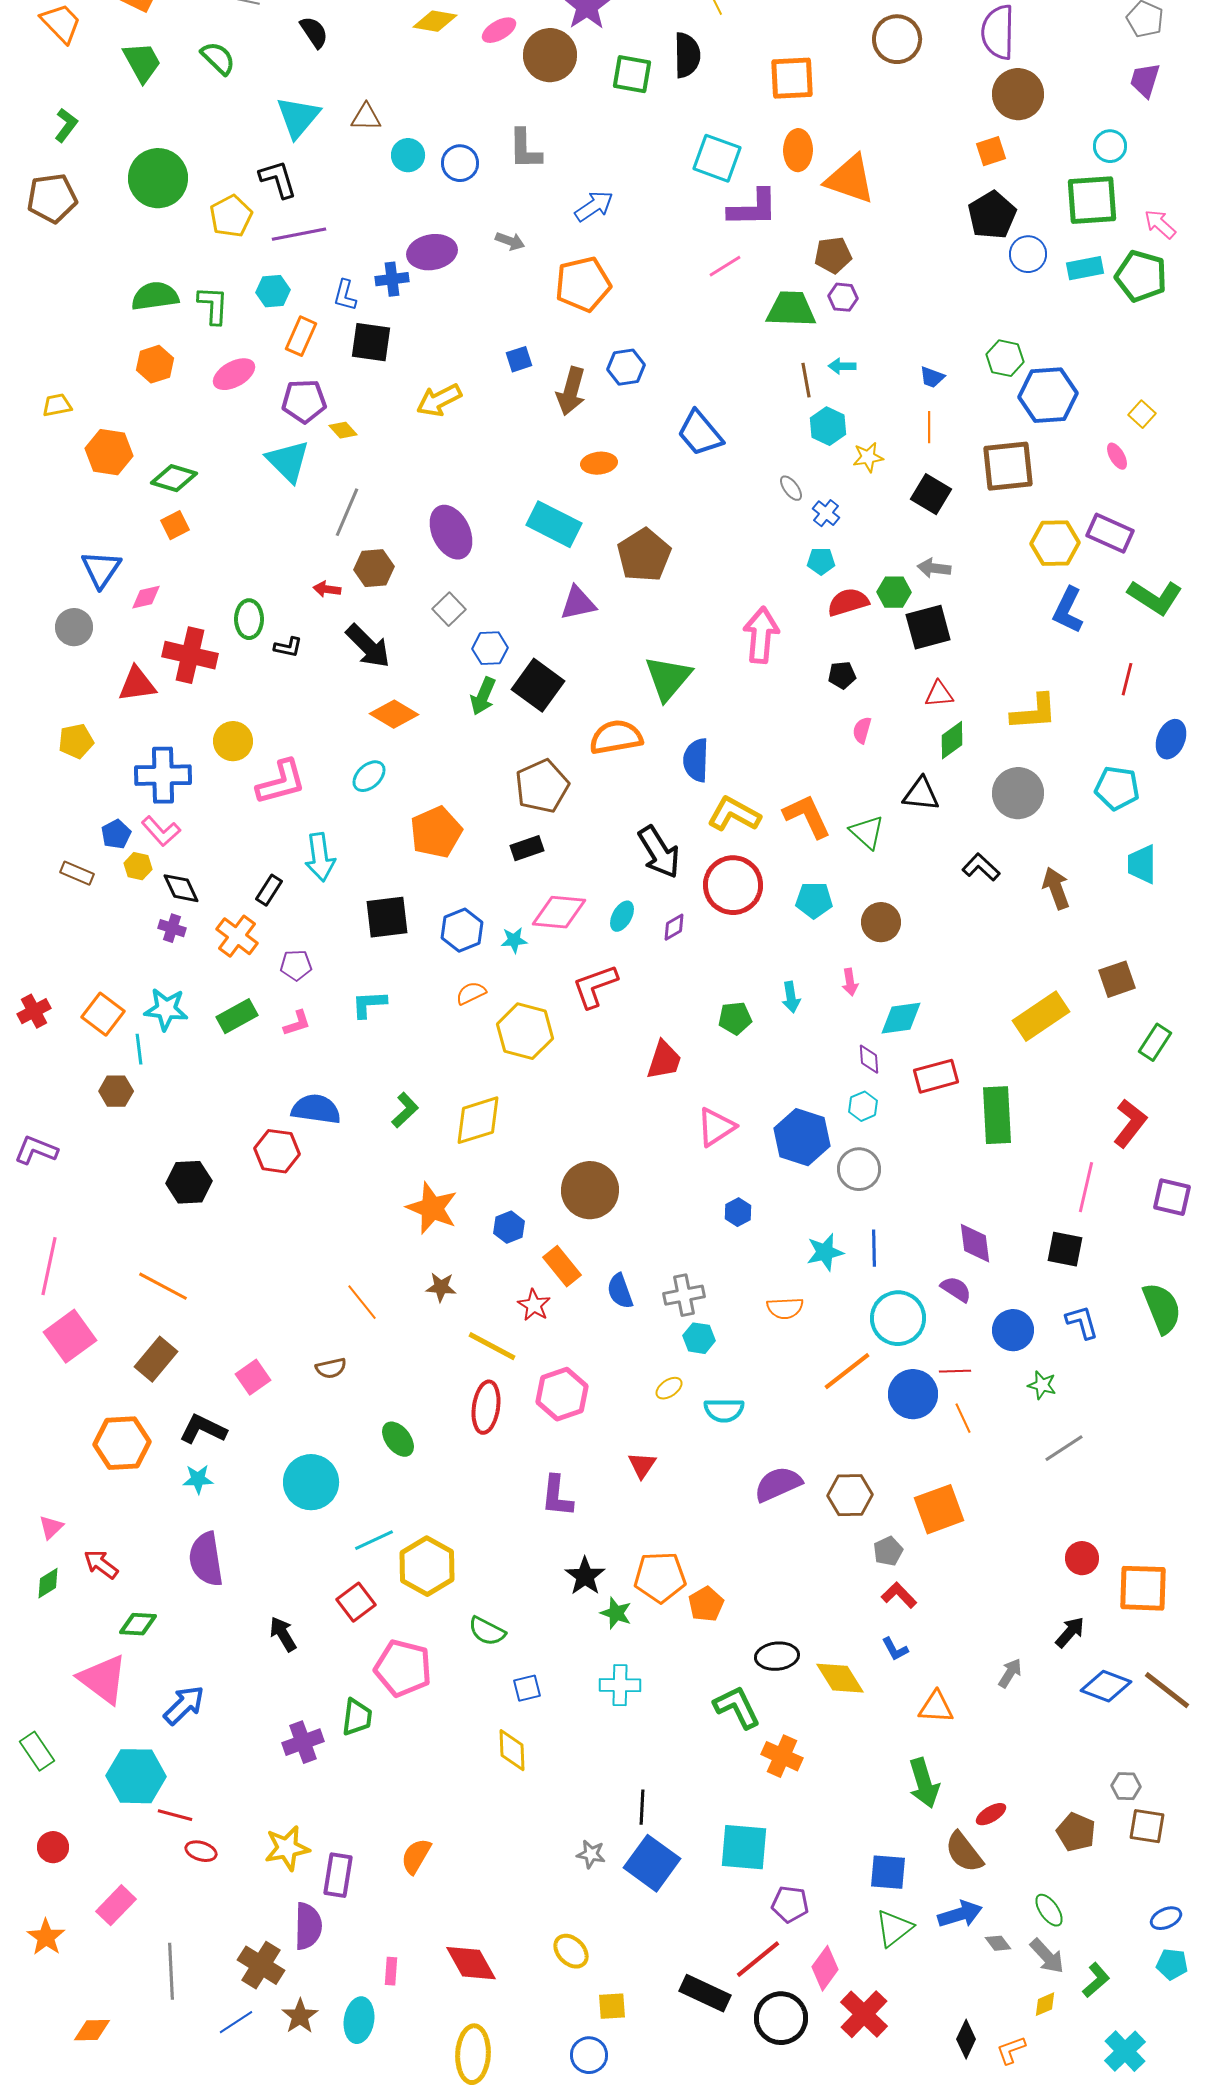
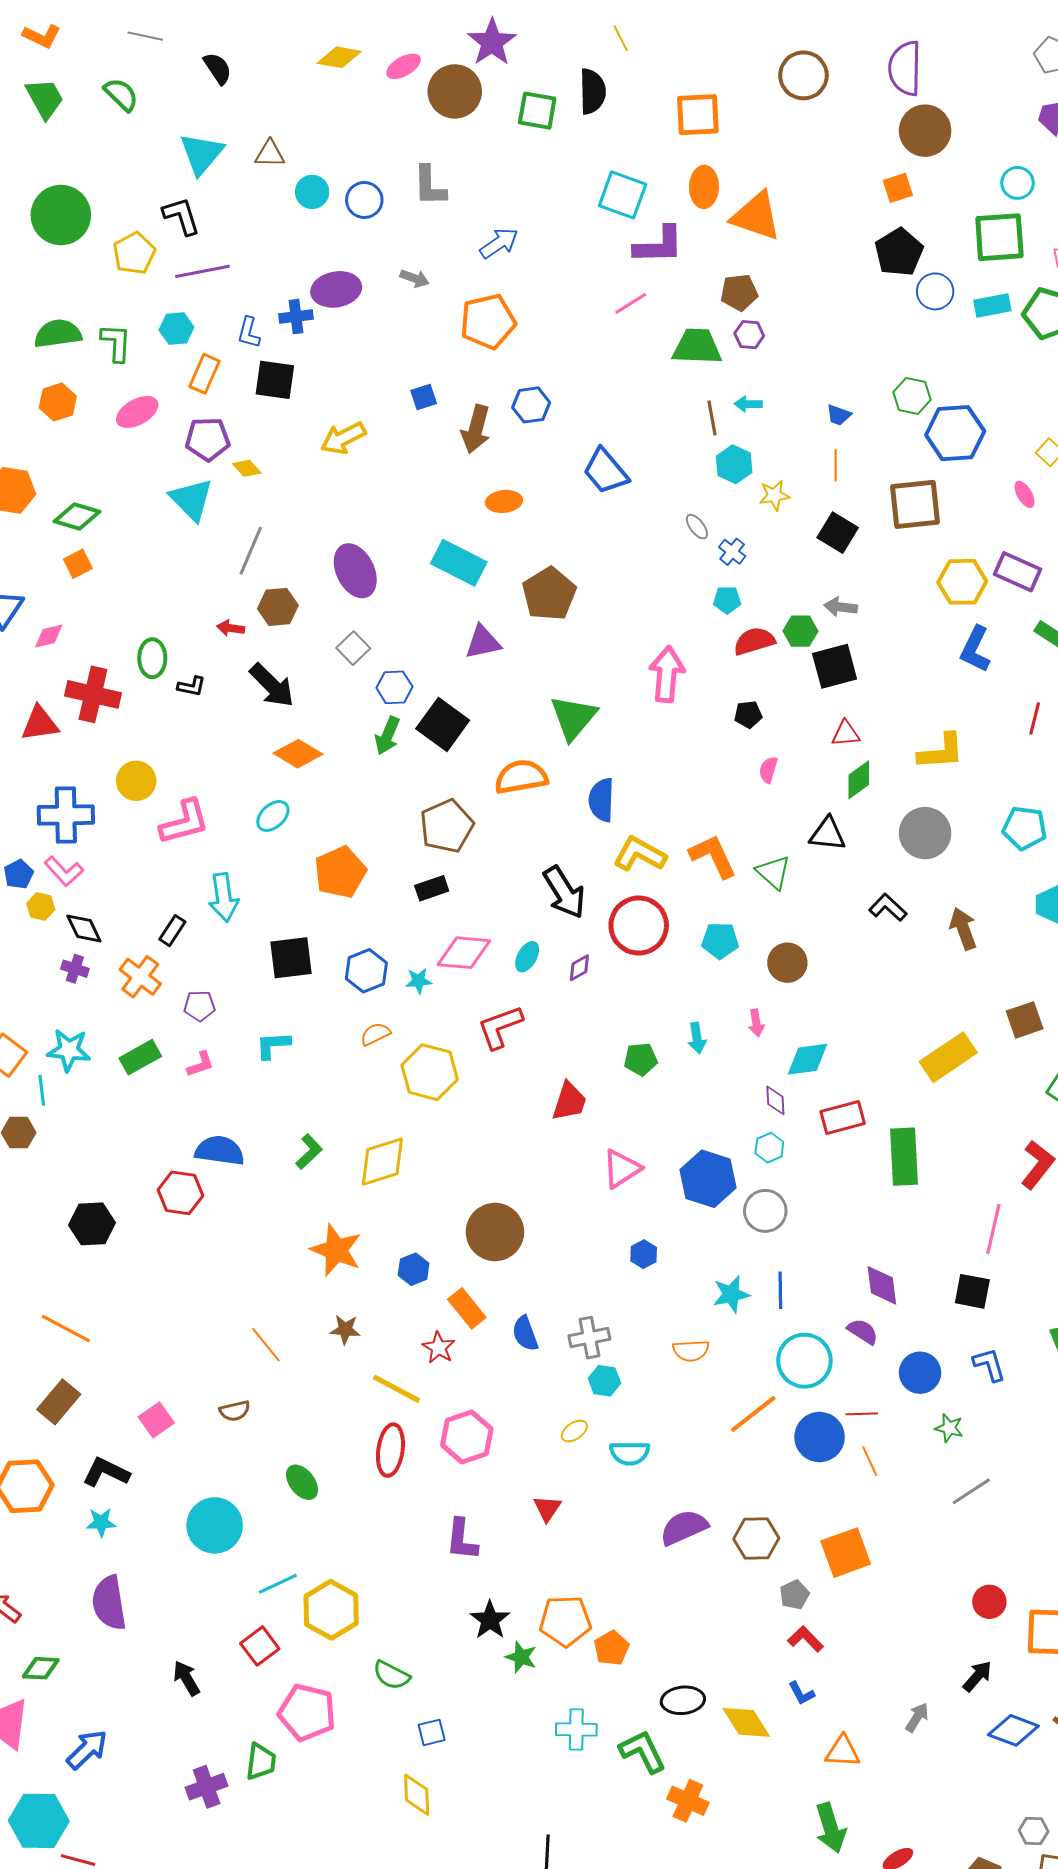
cyan cross: (620, 1685) -> (576, 1729), moved

